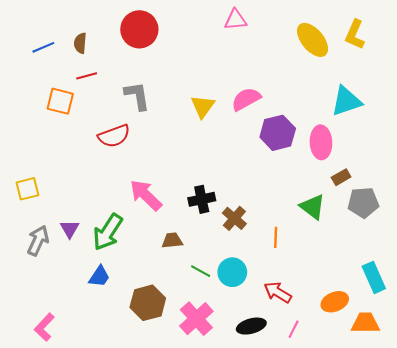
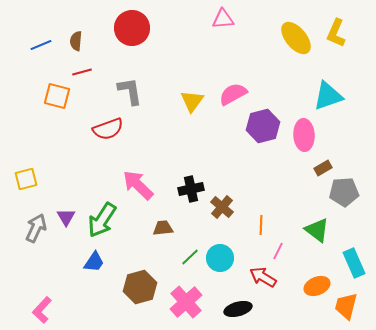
green triangle: (313, 207) -> (317, 230), moved
green line: (201, 271) -> (190, 257), turned -72
orange trapezoid: (365, 323) -> (346, 306), turned -76
pink line: (294, 329) -> (278, 251), moved

